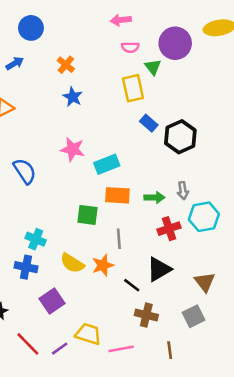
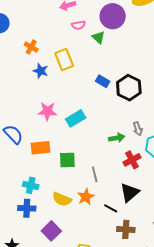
yellow rectangle: (133, 88) -> (64, 59), moved
orange rectangle: (117, 195) -> (40, 148), moved

